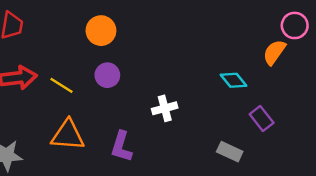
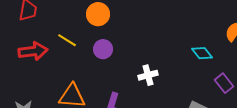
yellow line: (61, 85) -> (67, 40), moved

